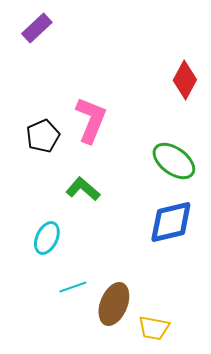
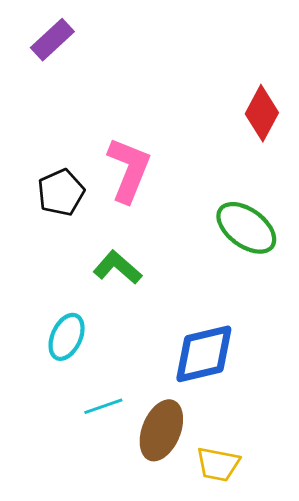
blue diamond: (171, 222) -> (204, 354), moved

